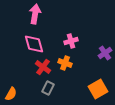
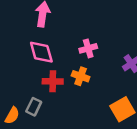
red cross: (43, 67) -> (53, 81), turned -35
gray rectangle: (48, 88) -> (34, 107), moved

